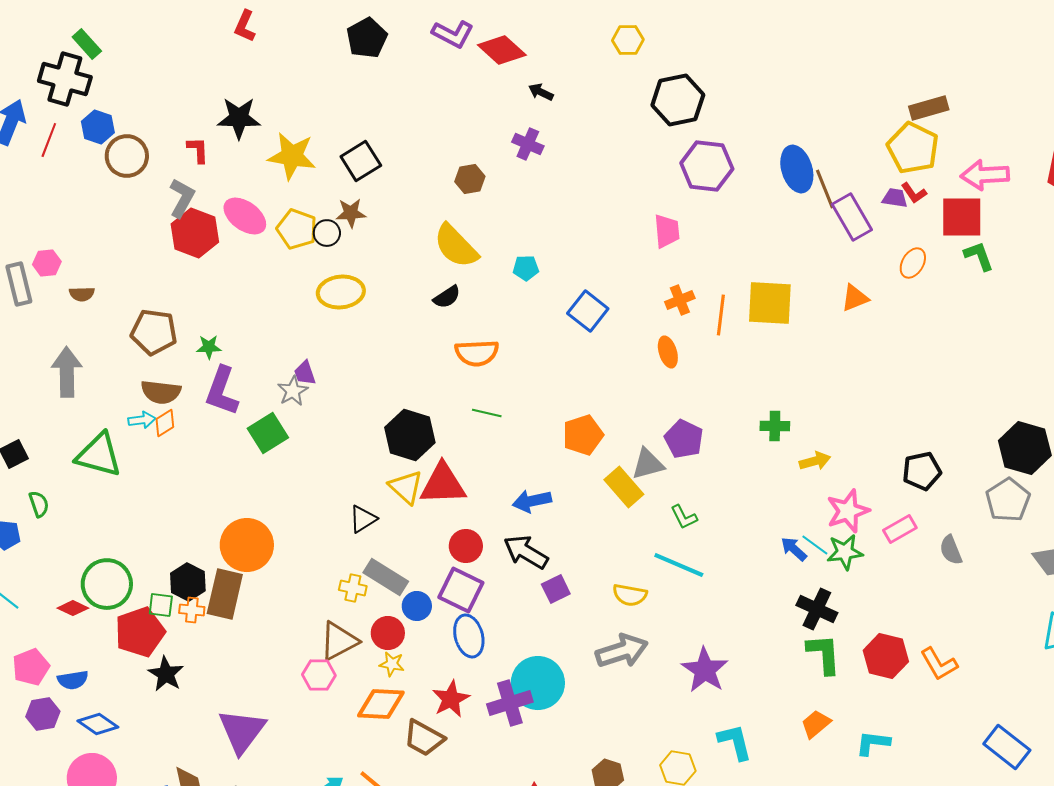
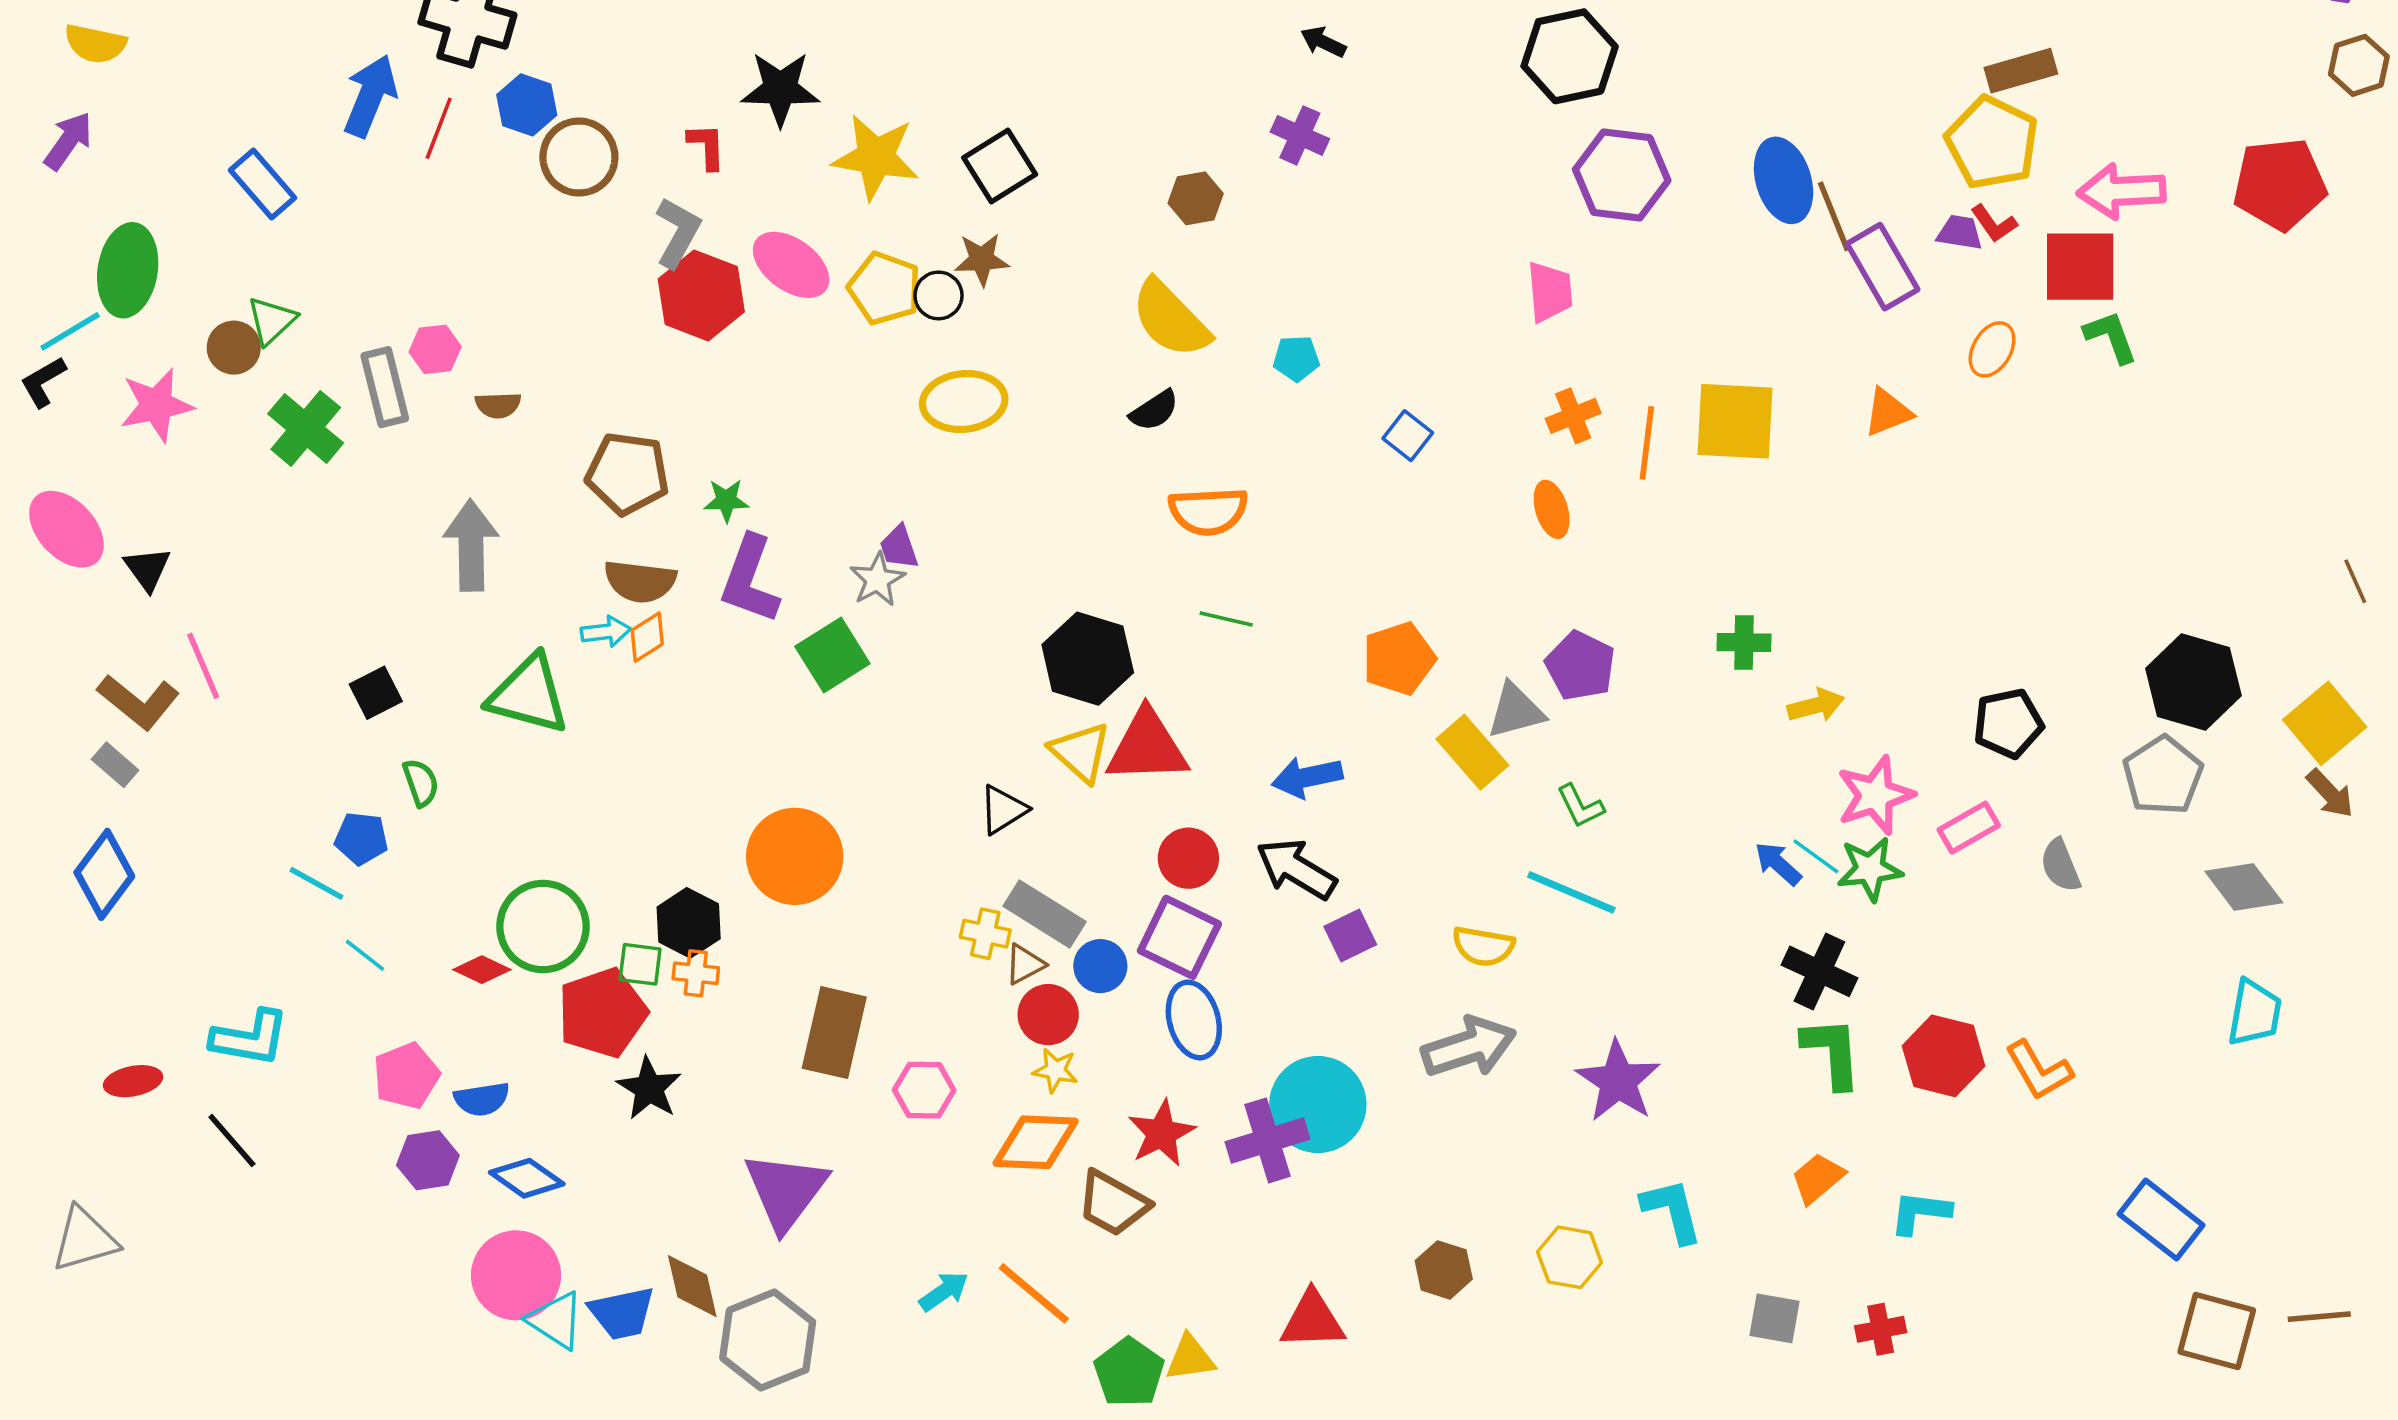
blue square: (588, 311) -> (1408, 436), size x0.7
brown rectangle: (225, 594) -> (834, 1033), moved
brown triangle: (339, 641) -> (1025, 964), moved, size x0.6

